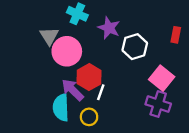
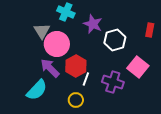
purple arrow: (73, 90) -> (50, 68), moved
purple cross: (158, 104) -> (113, 82), moved
cyan semicircle: (61, 108) -> (37, 90), moved, turned -135

